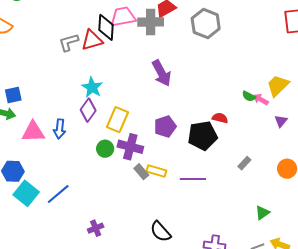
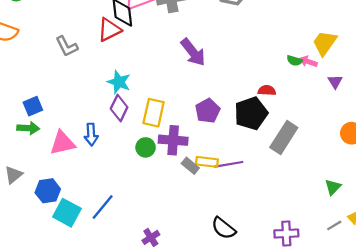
gray L-shape: (69, 42) -> (67, 46), moved, turned -90
gray rectangle: (244, 163) -> (284, 137), moved, size x2.0
purple line: (193, 179) -> (229, 164), moved

